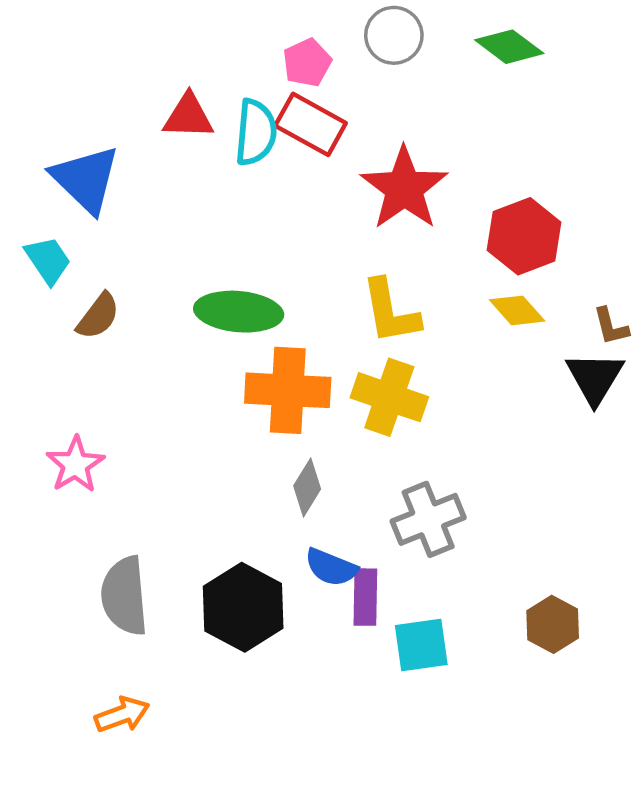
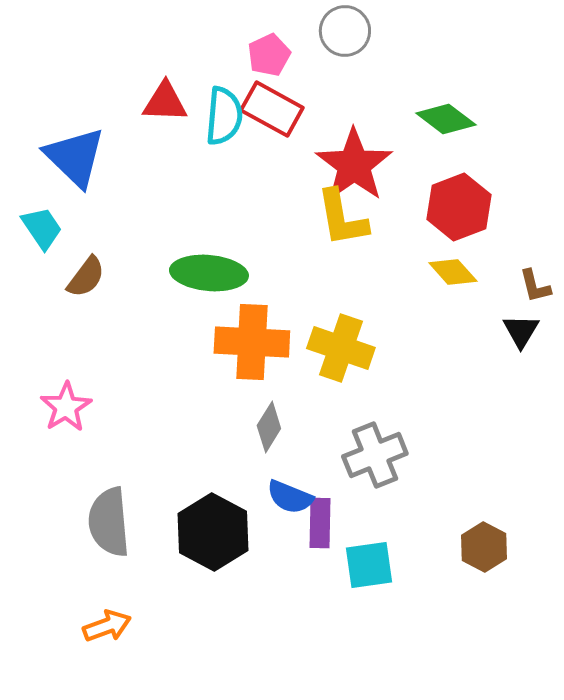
green diamond: (509, 47) -> (446, 119), moved
yellow L-shape: (390, 312) -> (342, 218), moved
black triangle: (595, 378) -> (521, 331), size x0.7

